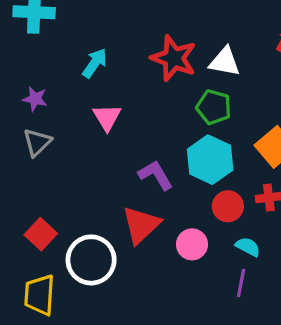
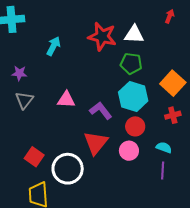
pink triangle: (107, 117) -> (66, 100), moved, turned -48
red circle: (228, 206) -> (135, 126), moved

